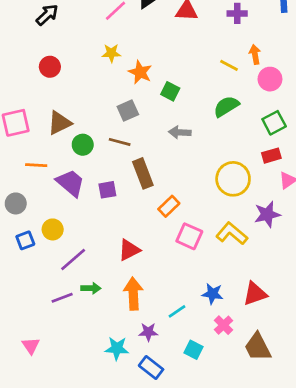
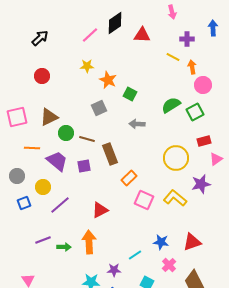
purple cross: (237, 13) -> (187, 39), moved
yellow line: (229, 65) -> (173, 57), moved
green square: (274, 123) -> (195, 112), moved
brown line: (120, 142) -> (87, 139), moved
yellow circle: (53, 229) -> (43, 187), moved
purple line: (73, 260) -> (60, 205), moved
green arrow: (91, 288) -> (64, 247), moved
orange arrow: (133, 294) -> (89, 242), moved
purple line: (62, 298) -> (43, 240), moved

